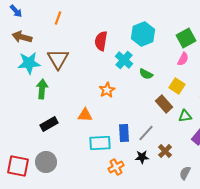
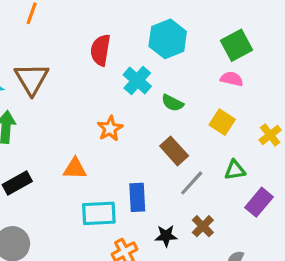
pink semicircle: (183, 59) -> (232, 79), turned -104
brown rectangle: (164, 104) -> (174, 151), moved
gray line: (146, 133) -> (192, 183), moved

